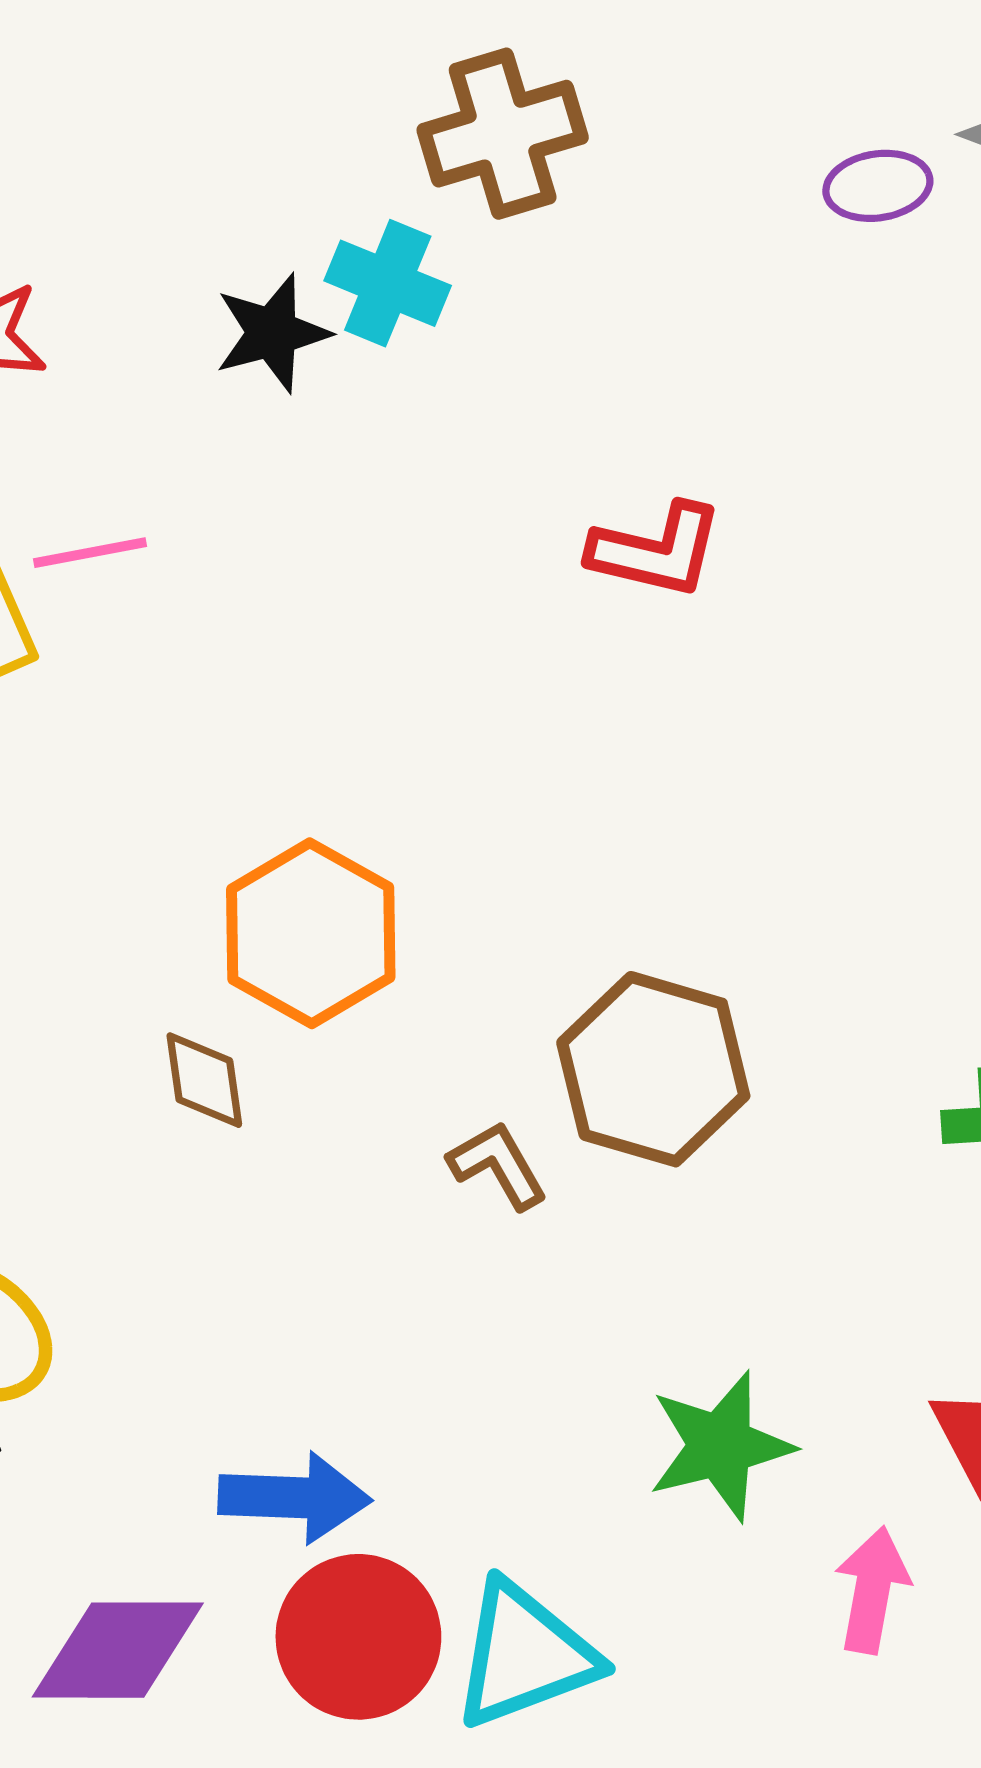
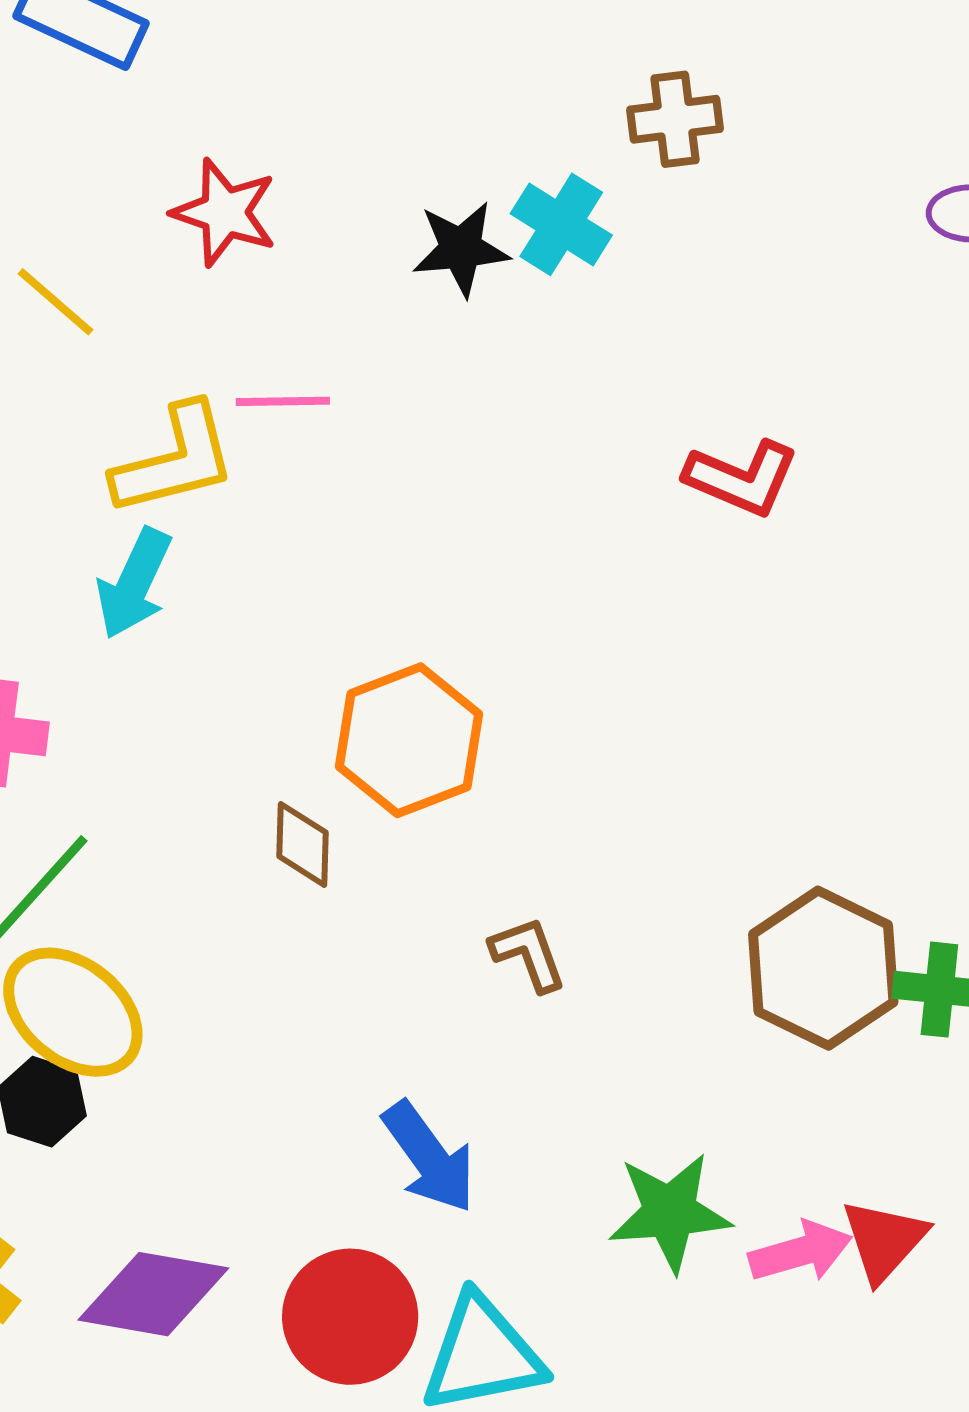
brown cross: (503, 134) -> (675, 119), size x0.7
brown hexagon: (653, 1069) -> (823, 968), moved
blue arrow: (295, 1497) -> (429, 1157), moved, turned 42
pink arrow: (872, 1590) -> (801, 1252), moved, turned 54

